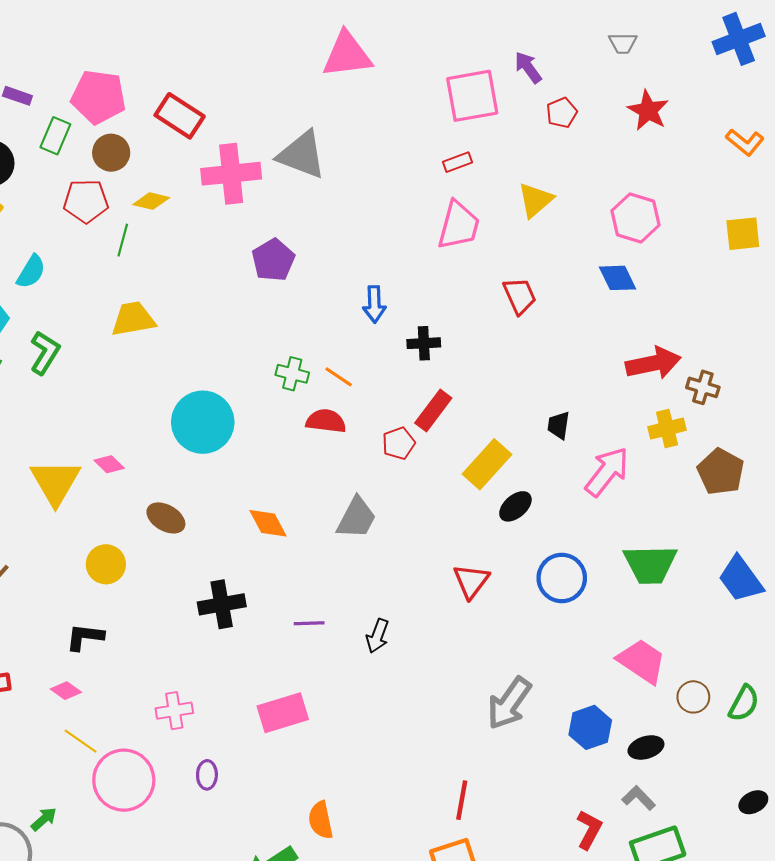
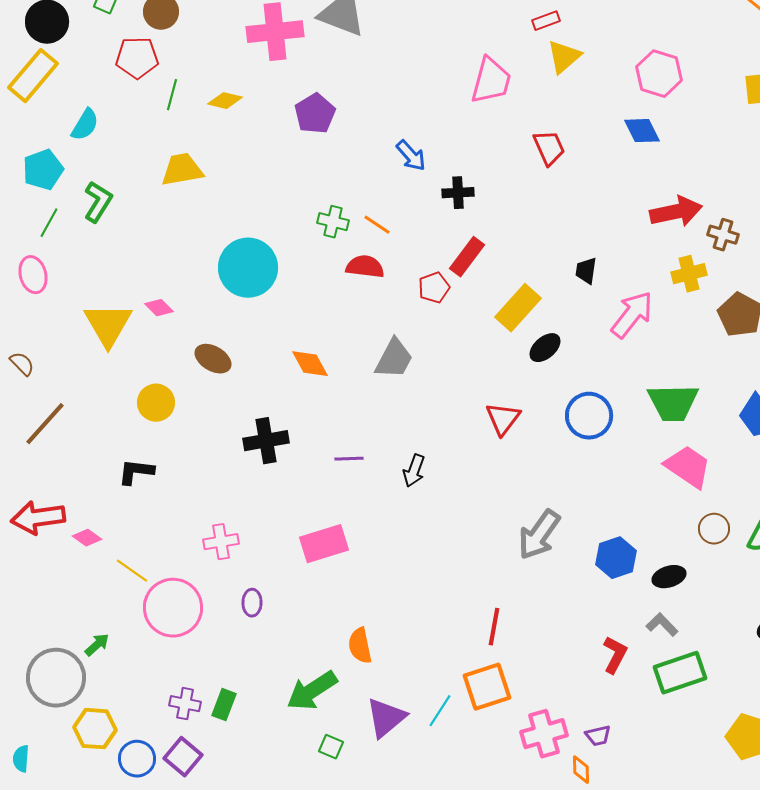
red rectangle: (458, 162) -> (546, 21), moved
yellow diamond: (151, 201) -> (225, 101), moved
blue arrow: (374, 304) -> (411, 156), turned -40
pink trapezoid: (642, 661) -> (688, 467), moved
pink diamond: (66, 691) -> (87, 538), moved

